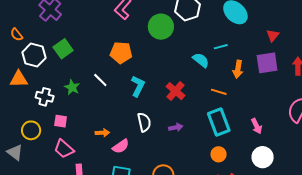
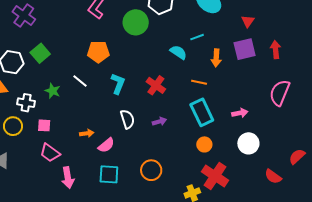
pink arrow: (257, 126) -> (240, 113), turned -70
yellow circle: (31, 130) -> (13, 126), moved

